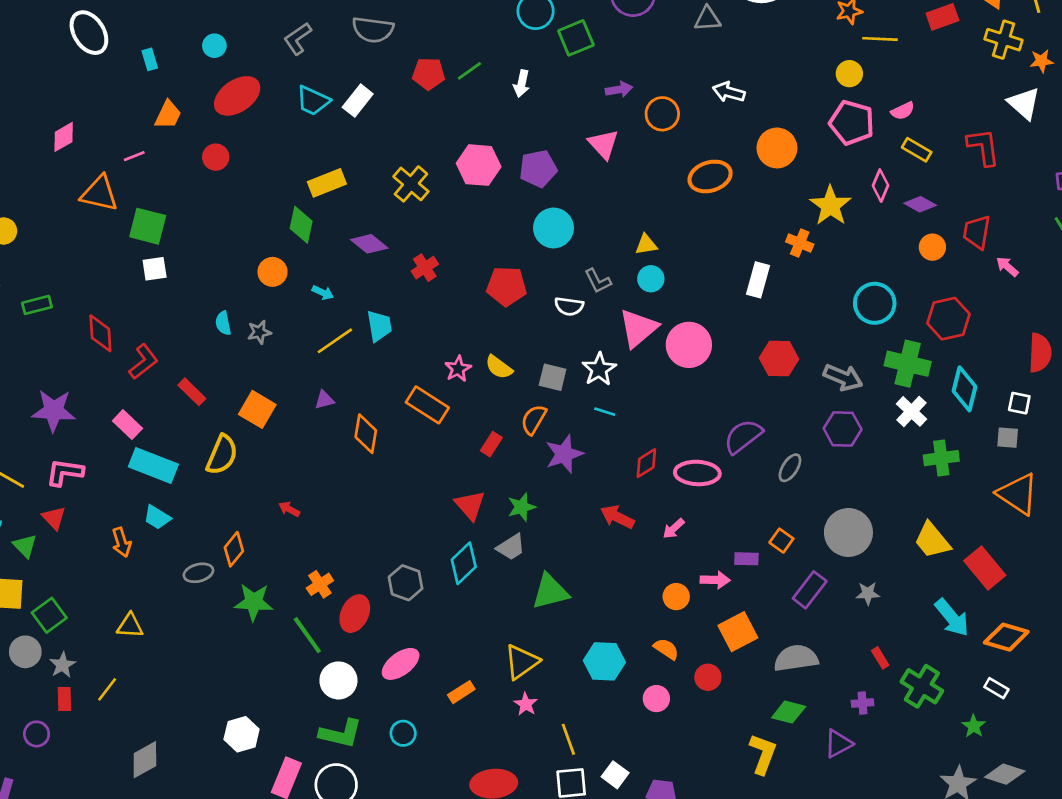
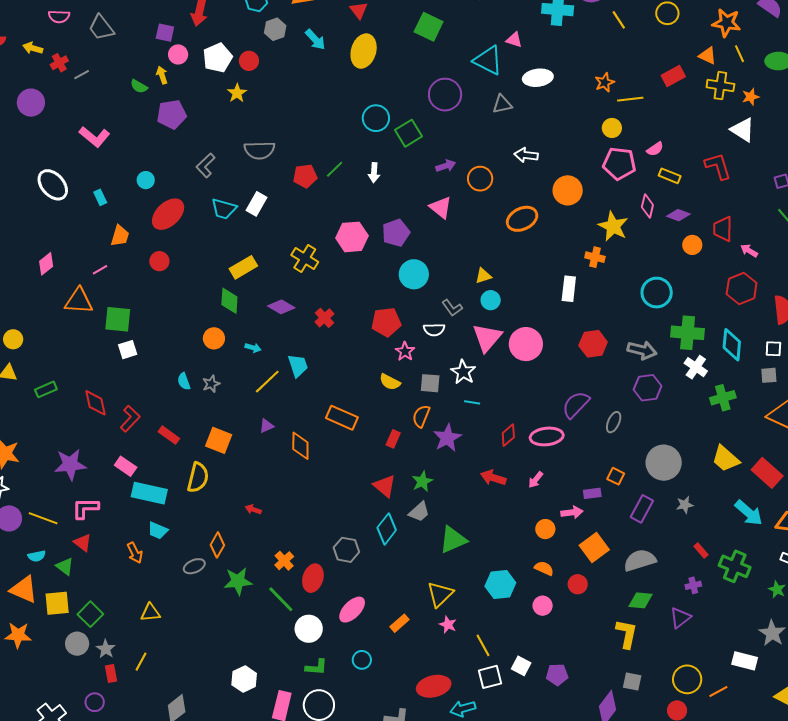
red hexagon: (948, 319) -> (742, 288), moved
pink star: (458, 369) -> (405, 351), moved
green L-shape: (341, 734) -> (316, 667), size x0.7

